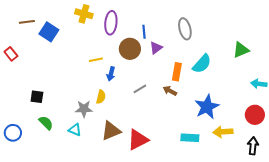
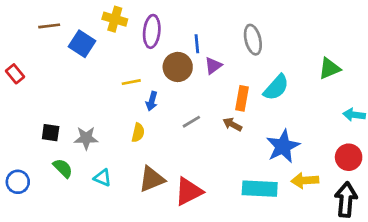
brown line: (27, 22) -> (49, 26), moved
blue square: (49, 32) -> (82, 44), moved
gray star: (84, 109) -> (86, 138), moved
cyan rectangle: (190, 138) -> (260, 189), size x1.4
black arrow: (253, 146) -> (346, 200), size x1.4

